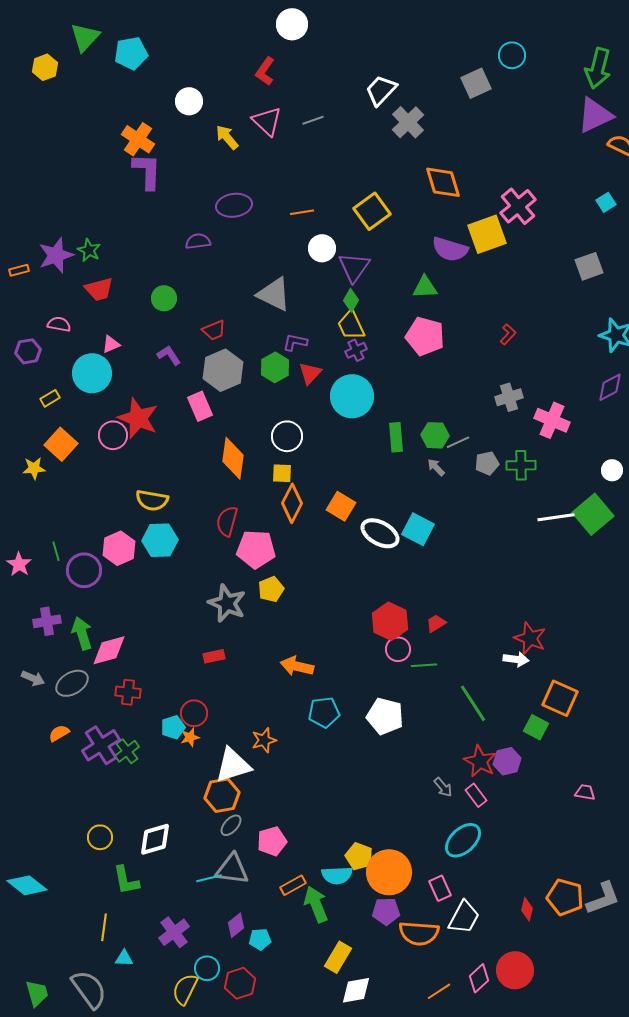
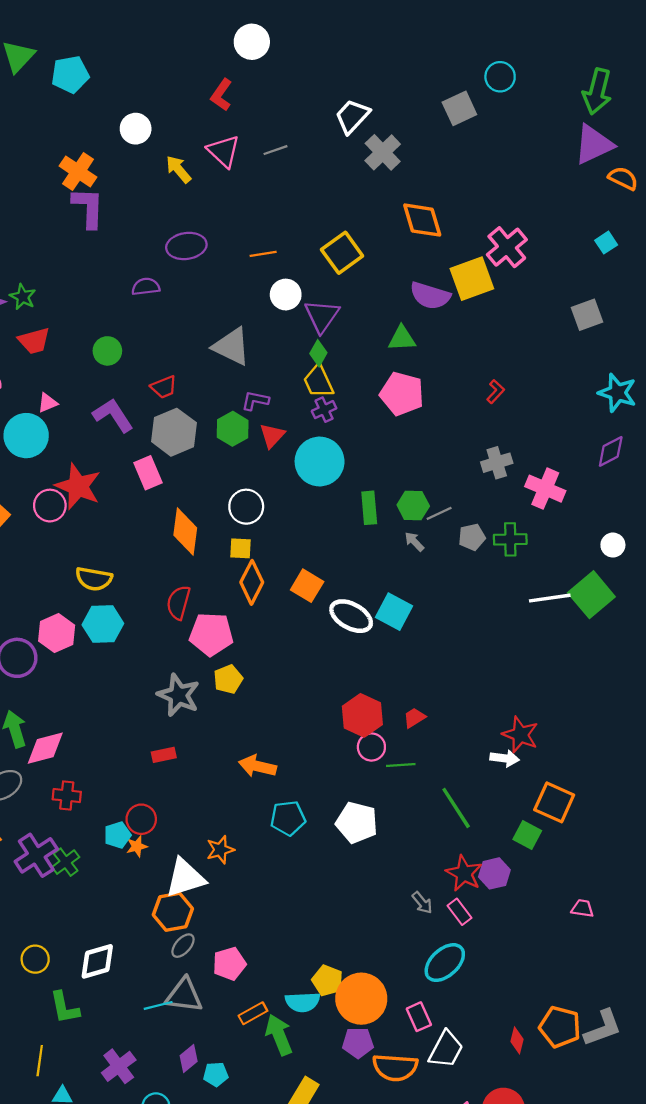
purple L-shape: (169, 355) -> (113, 415), size x1.5

